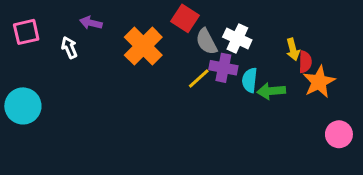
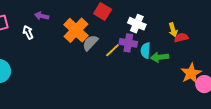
gray semicircle: (207, 42) -> (90, 43), moved, turned 72
red semicircle: (305, 62) -> (181, 38), turned -104
orange star: (319, 82) -> (191, 73), moved

